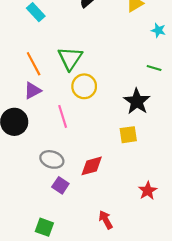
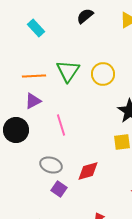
orange line: (34, 64) -> (34, 76), turned -65
yellow circle: (84, 86) -> (103, 74), moved

